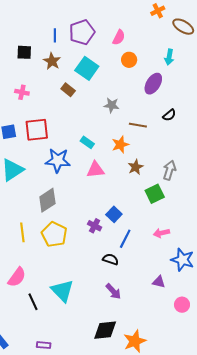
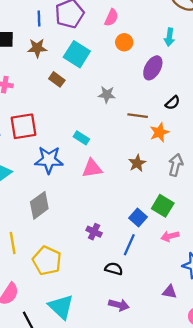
brown star: (52, 61) -> (37, 48), turned -30
orange star: (120, 145) -> (159, 132), moved
green square: (155, 194) -> (163, 206), moved, turned -30
blue square: (114, 214) -> (138, 217), moved
yellow pentagon: (54, 234) -> (47, 261), moved
purple arrow: (113, 291) -> (119, 305), turned -30

